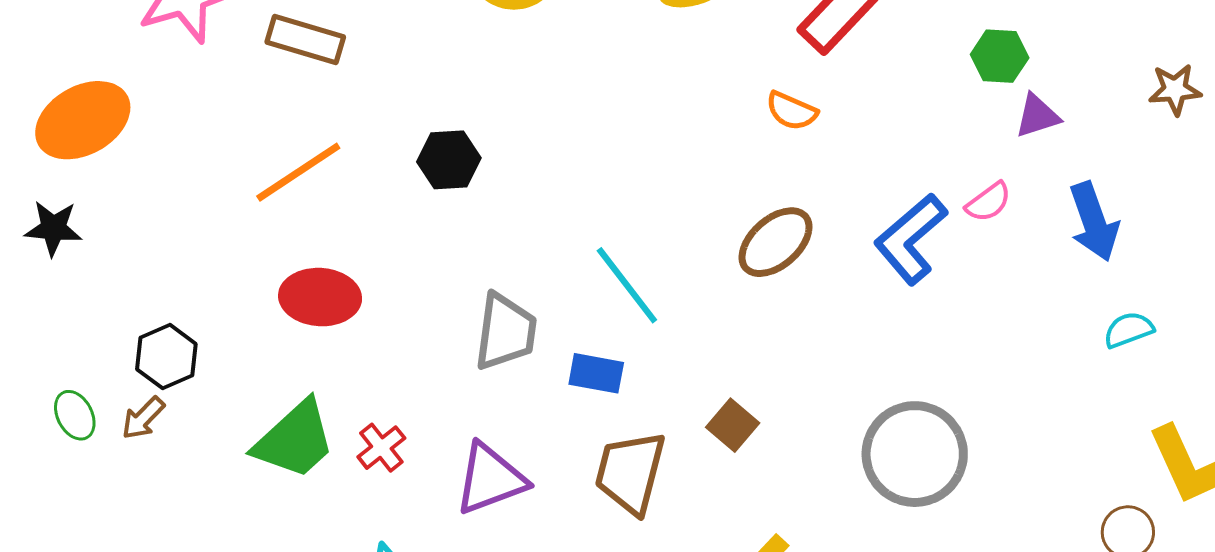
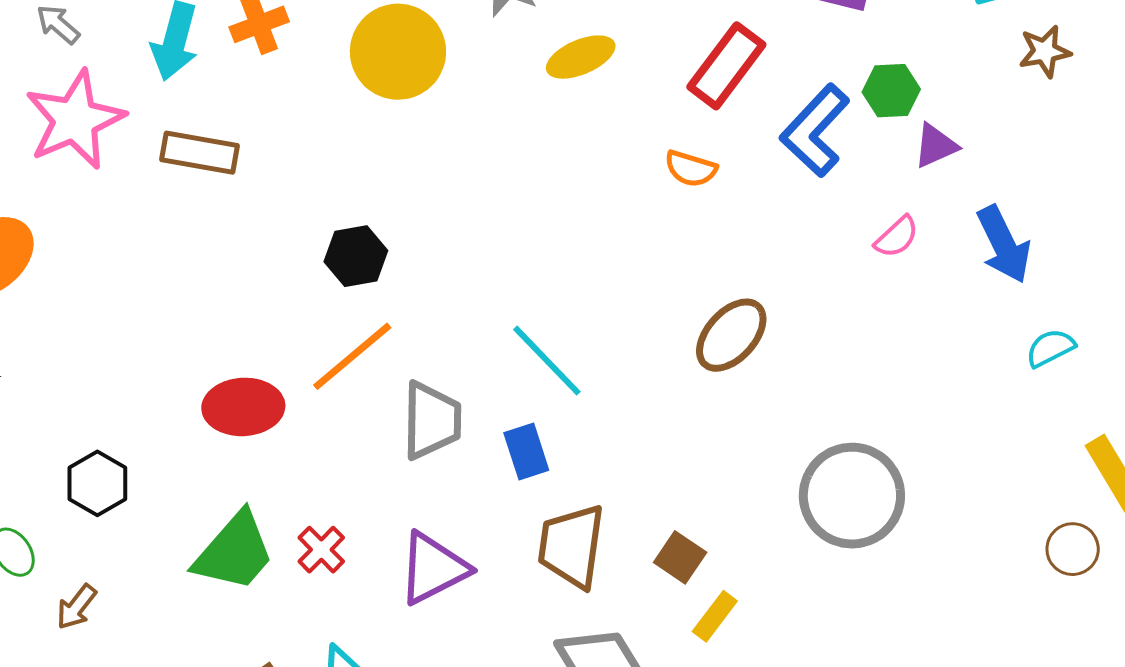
brown star: (1175, 89) -> (1045, 51), moved
orange line: (298, 172) -> (352, 356), moved
blue L-shape: (911, 239) -> (815, 130), moved
brown ellipse: (776, 242) -> (731, 335), moved
blue rectangle: (596, 373) -> (526, 451), turned 68
brown arrow: (143, 418) -> (77, 607), moved
brown square: (733, 425) -> (680, 557), moved

